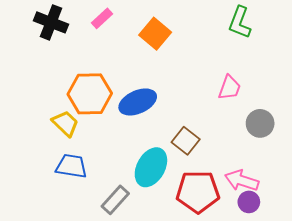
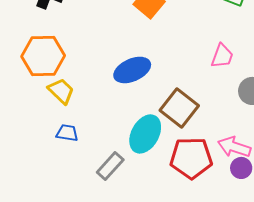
orange hexagon: (90, 94) -> (43, 56), moved
brown square: (186, 141) -> (179, 108), size x1.4
blue trapezoid: (71, 166) -> (67, 133), size x0.7

